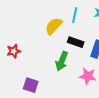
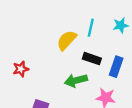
green arrow: (62, 61) -> (76, 80), turned 54

